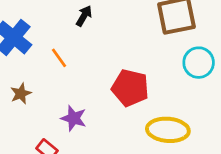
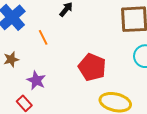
purple star: (74, 118) -> (36, 80), moved

